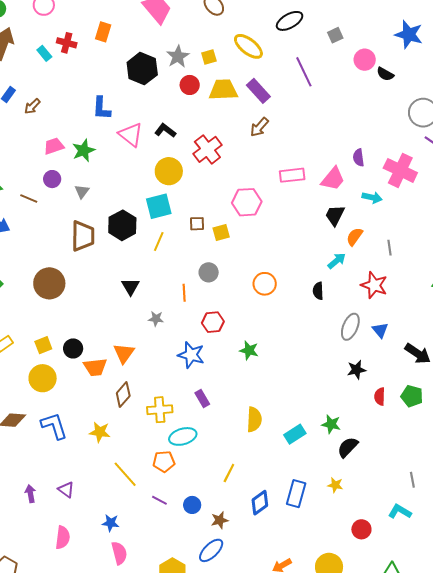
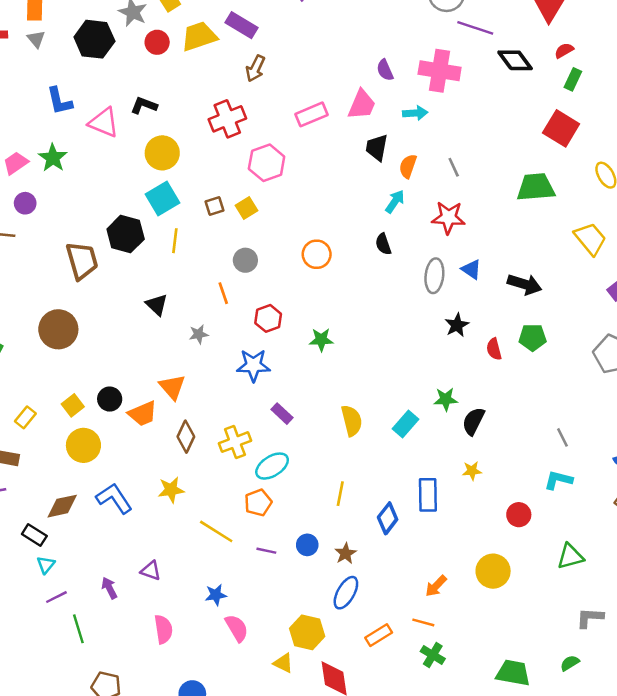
red cross: (207, 149) -> (227, 119), moved, turned 32
gray triangle: (82, 191) -> (36, 39), moved

